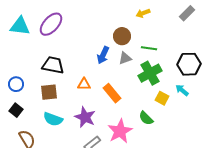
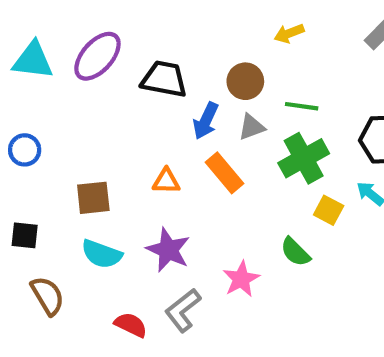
black trapezoid: (53, 65) -> (164, 79), moved
blue circle: (16, 84) -> (25, 150), moved
orange rectangle: (112, 93) -> (225, 173), moved
black square: (16, 110) -> (25, 235), turned -32
pink star: (120, 131) -> (241, 279), size x0.7

